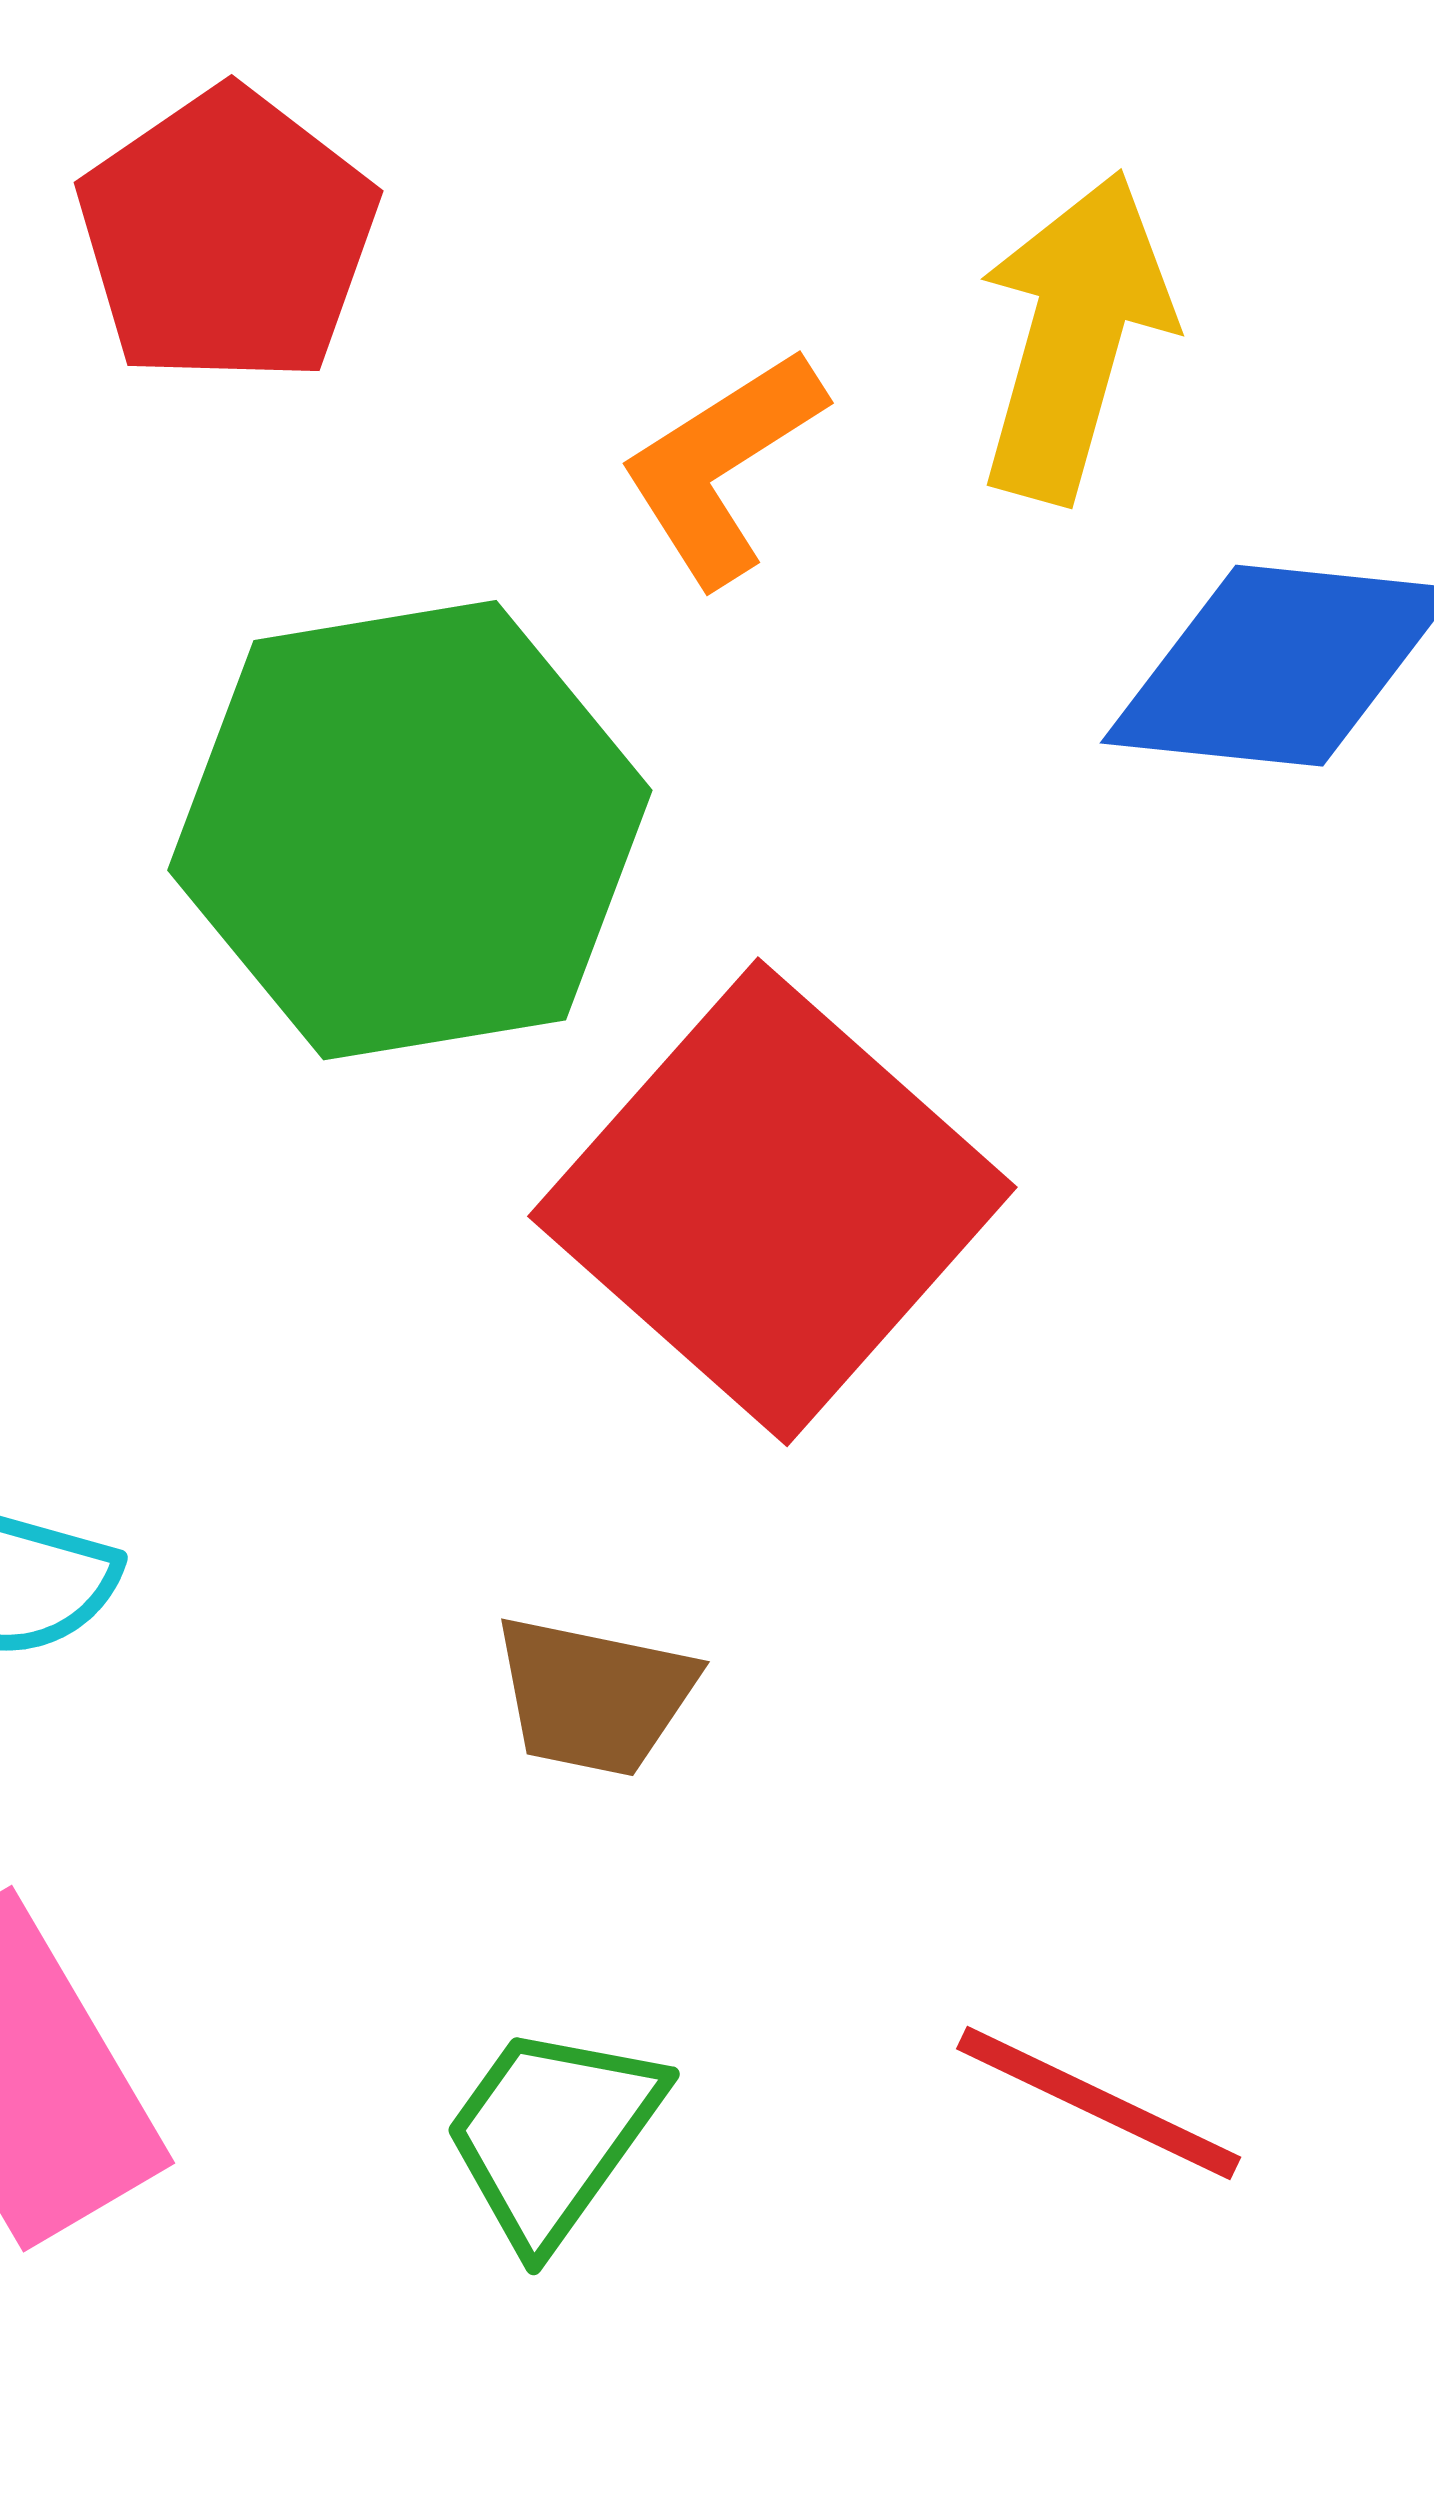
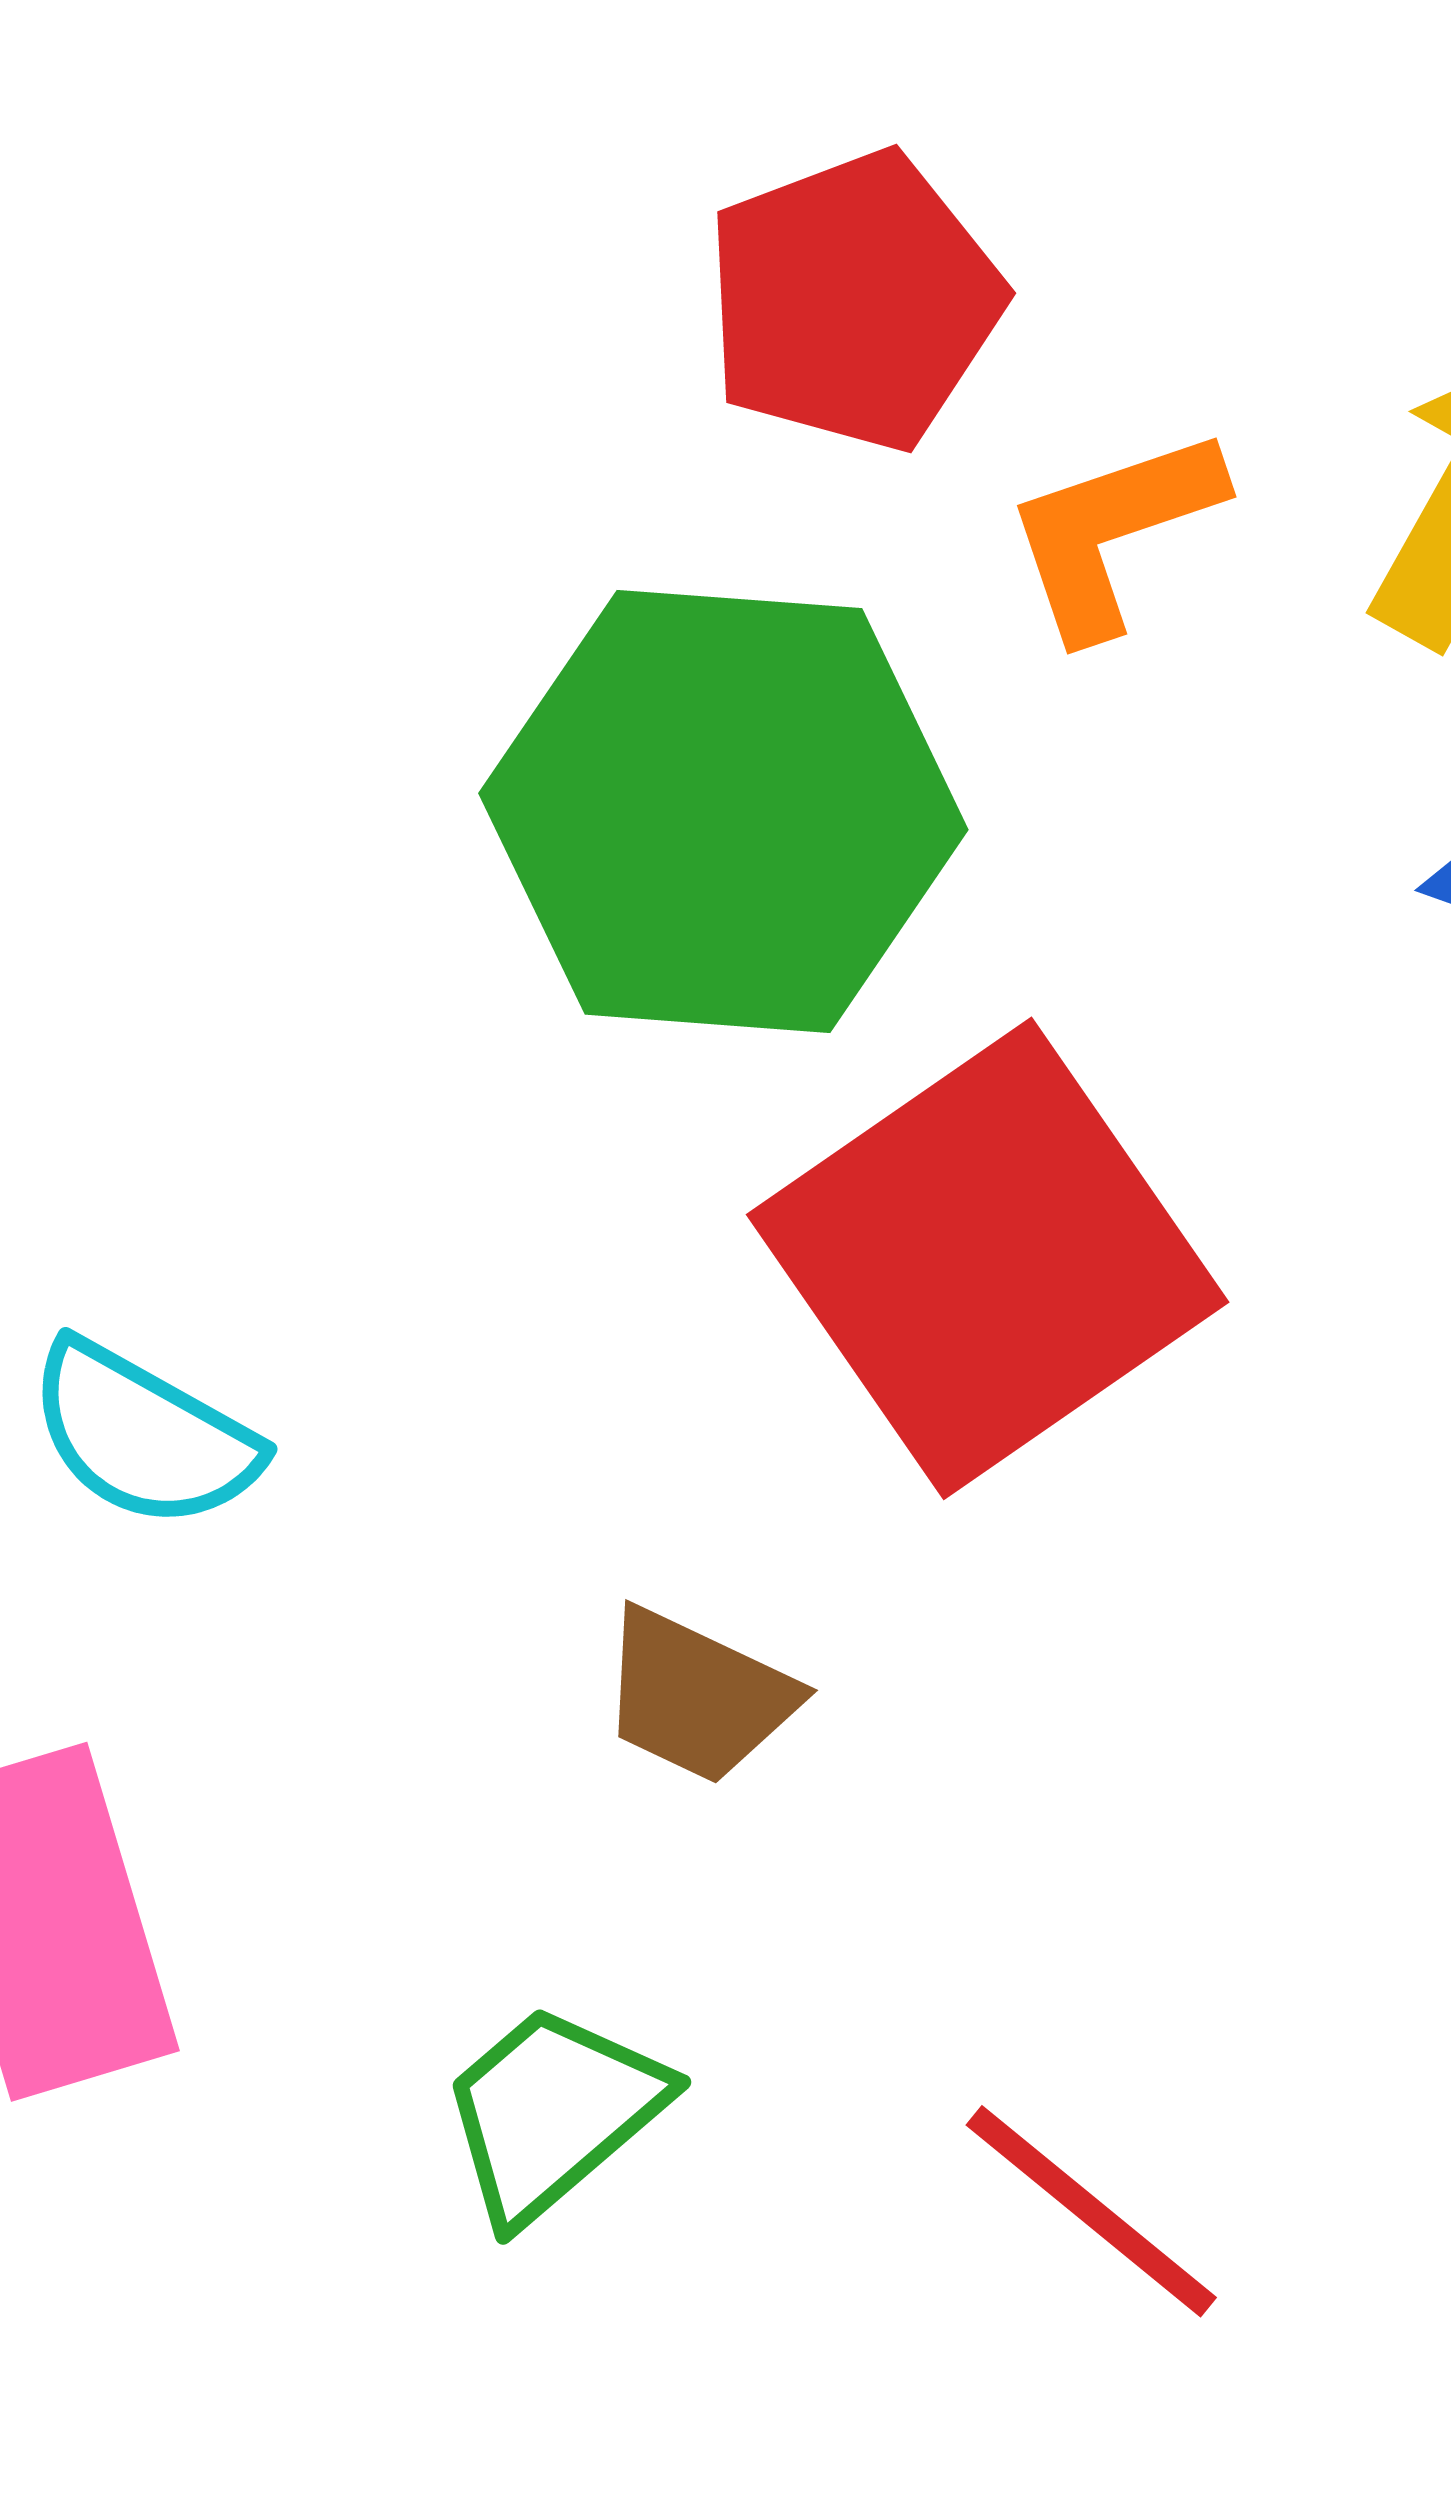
red pentagon: (227, 237) -> (854, 301), moved

